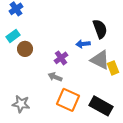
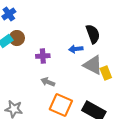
brown circle: (25, 49) -> (17, 38), moved
purple cross: (61, 58) -> (43, 56), moved, turned 32

